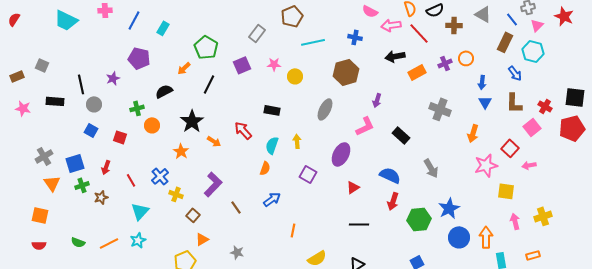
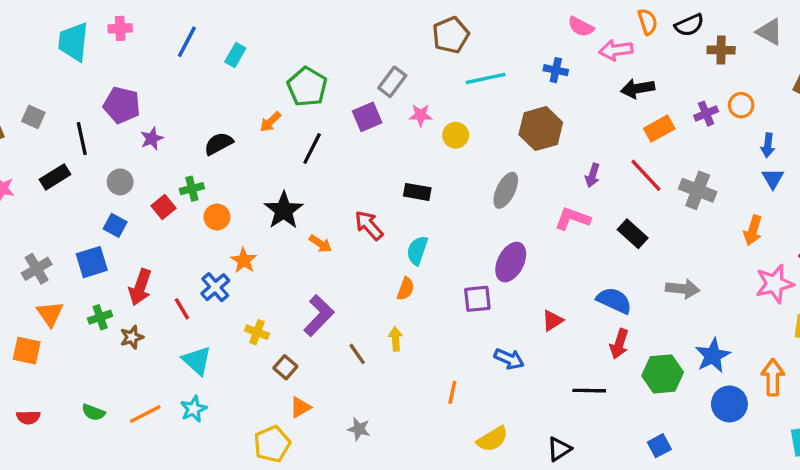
pink cross: (105, 10) -> (120, 28), moved
cyan trapezoid: (66, 20) -> (73, 42), turned 70
gray rectangle: (257, 33) -> (392, 82), moved
red line: (419, 33) -> (646, 175), moved
black arrow: (395, 56) -> (638, 88), moved
purple pentagon: (139, 58) -> (122, 105), moved
black line: (81, 84) -> (82, 139), moved
black semicircle: (164, 91) -> (219, 144), moved
black rectangle: (55, 101) -> (55, 177), turned -36
pink L-shape: (365, 126) -> (572, 219), turned -135
red square: (120, 137) -> (164, 207), moved, turned 32
yellow arrow: (297, 141) -> (396, 339), moved
orange star: (181, 151) -> (244, 260), moved
purple ellipse: (341, 154) -> (511, 262), moved
blue square: (75, 163) -> (92, 262), moved
red arrow: (106, 167) -> (140, 287), size x1.5
gray arrow: (431, 168) -> (683, 289), turned -54
purple square: (308, 174) -> (477, 299), turned -36
blue cross: (160, 176) -> (215, 287), moved
blue arrow: (272, 199) -> (509, 359), moved, turned 60
cyan triangle: (140, 211) -> (197, 361), turned -30
orange square: (40, 215) -> (27, 351), moved
black line: (359, 224) -> (589, 391), moved
orange arrow: (486, 237) -> (773, 377), moved

